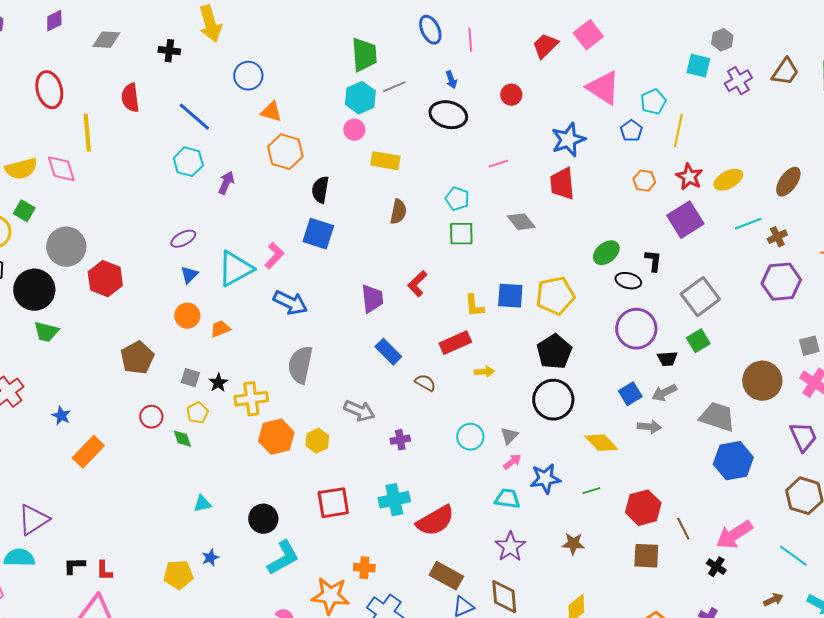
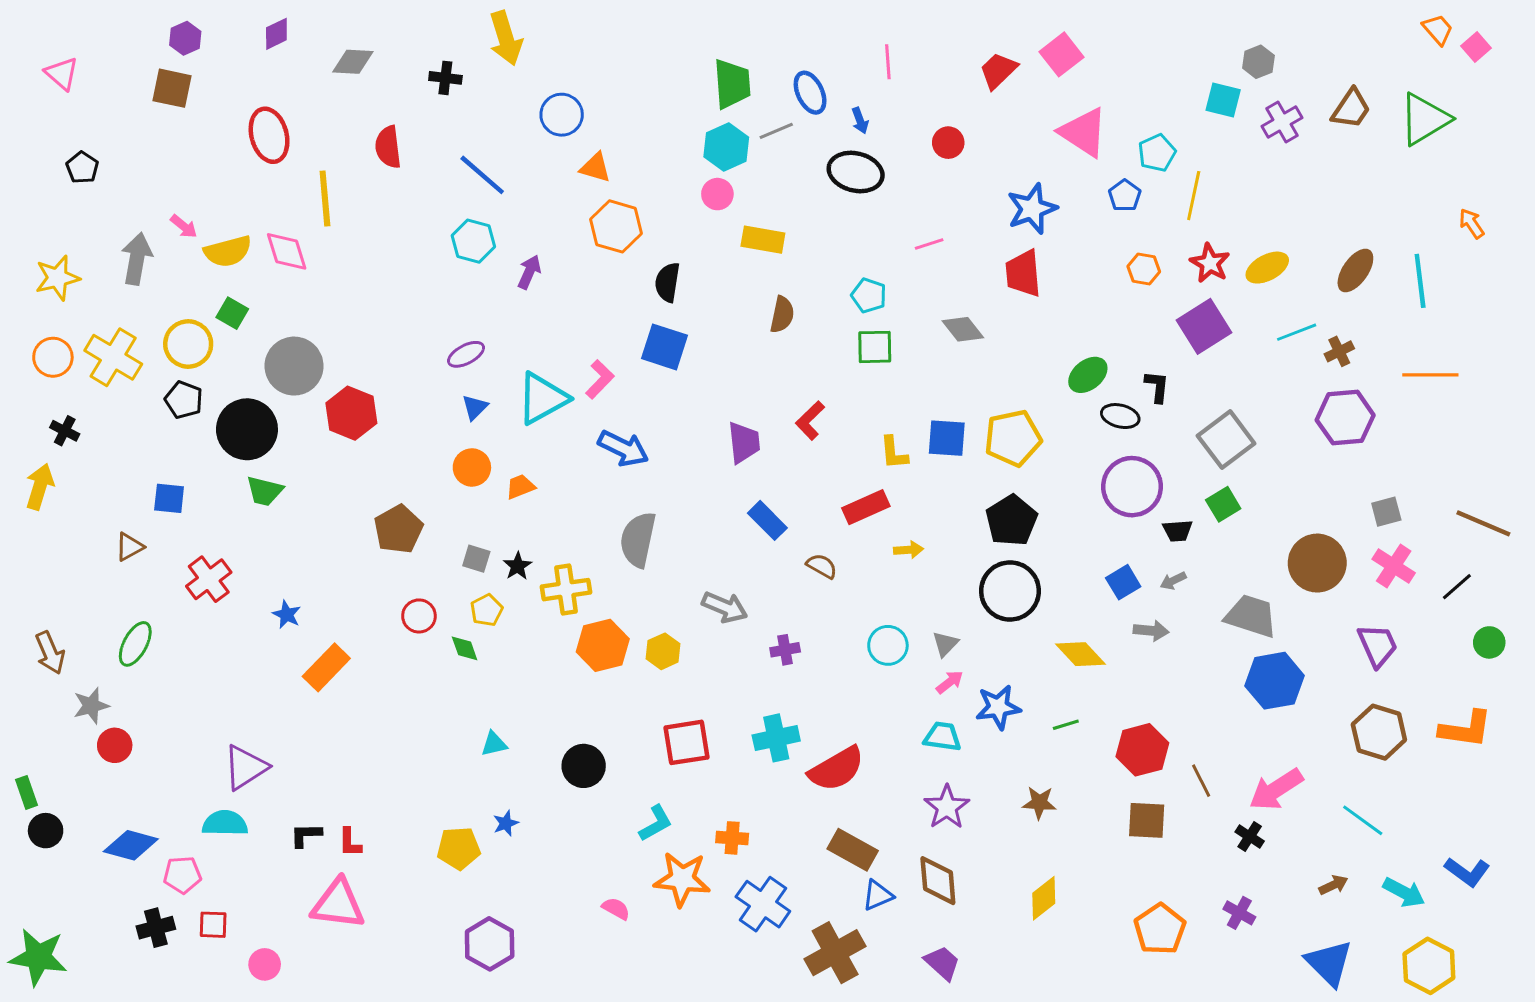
blue ellipse: (430, 30) -> (810, 93), moved
gray arrow: (664, 393) -> (1173, 581), size x0.7
cyan L-shape: (283, 558) -> (656, 823), moved, size x0.7

